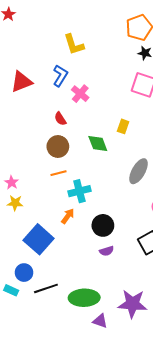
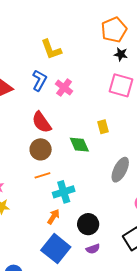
pink cross: (80, 94) -> (64, 88), moved
red semicircle: (60, 119) -> (42, 122), size x1.6
yellow rectangle: (123, 126) -> (103, 127), turned -32
blue square: (39, 239) -> (56, 249), moved

